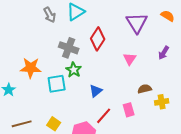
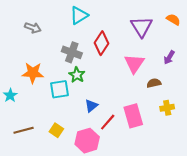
gray arrow: (50, 15) -> (33, 28), moved, turned -42
pink triangle: (130, 59) -> (134, 64), size x1.5
brown semicircle: (145, 89) -> (154, 83), moved
blue triangle: (96, 91) -> (91, 106), moved
pink rectangle: (129, 110) -> (133, 116), size x1.6

